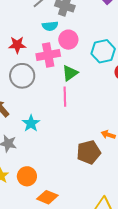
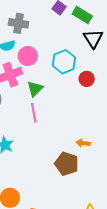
brown pentagon: (89, 152) -> (67, 164), turned -30

